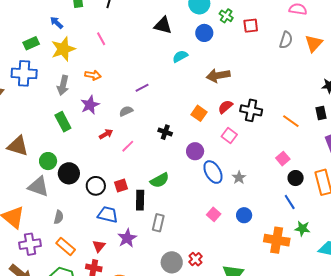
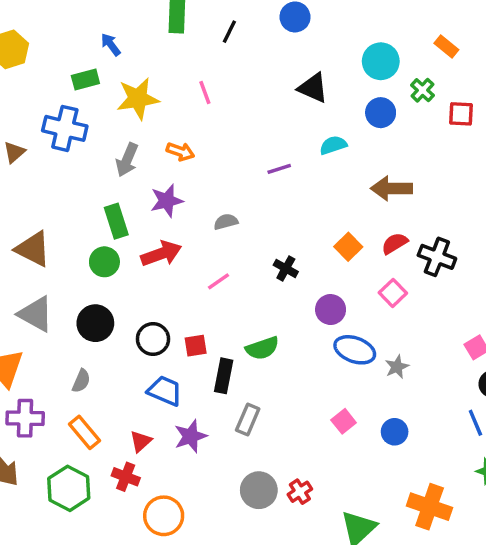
blue arrow: (57, 23) -> (111, 44), moved
purple line: (142, 88) -> (279, 169), moved
red arrow: (106, 134) -> (161, 254), moved, size x1.6
green circle: (48, 161) -> (104, 262), moved
blue ellipse: (213, 172) -> (355, 350), turned -50
black circle: (69, 173) -> (95, 323), moved
gray triangle: (38, 187) -> (36, 314), moved
orange cross: (277, 240) -> (430, 507), moved

